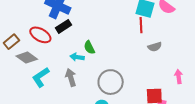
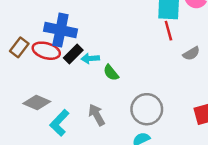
red ellipse: (40, 35) -> (46, 51), moved
brown rectangle: (11, 42) -> (19, 47), moved
cyan arrow: (77, 57) -> (90, 58), moved

